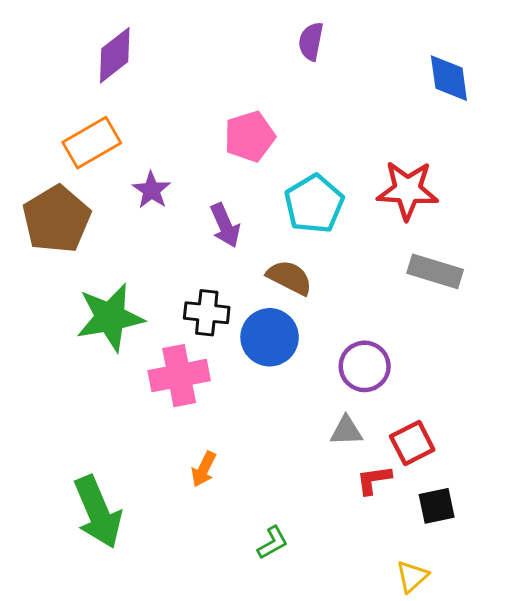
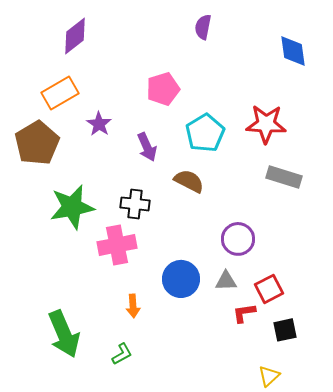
blue circle: (270, 337) -> (181, 279), moved
orange arrow: (204, 469) -> (133, 306), turned -30
green L-shape: (273, 543) -> (122, 354), moved

